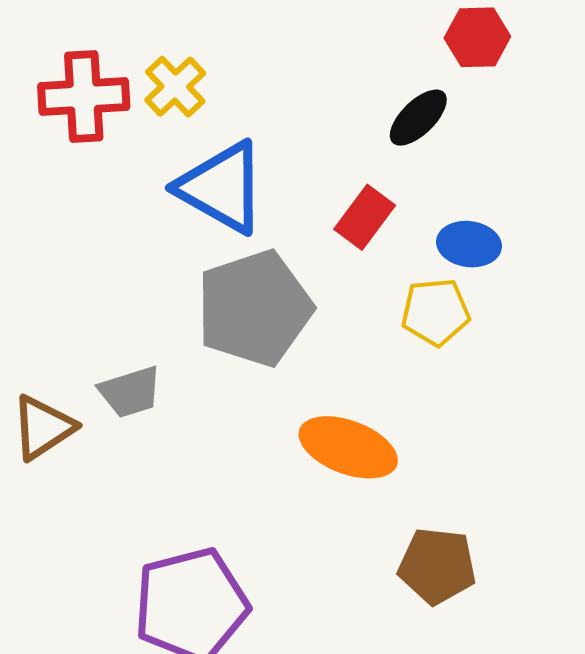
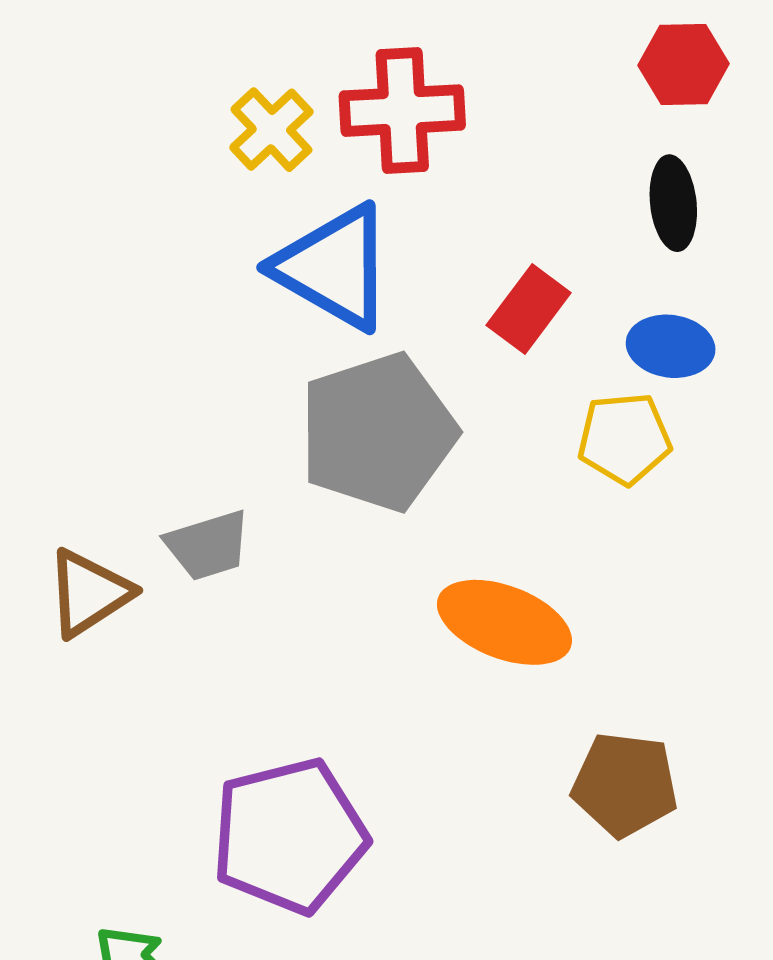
red cross: (84, 96) -> (402, 111), moved
black ellipse: (418, 118) -> (673, 203), moved, turned -52

